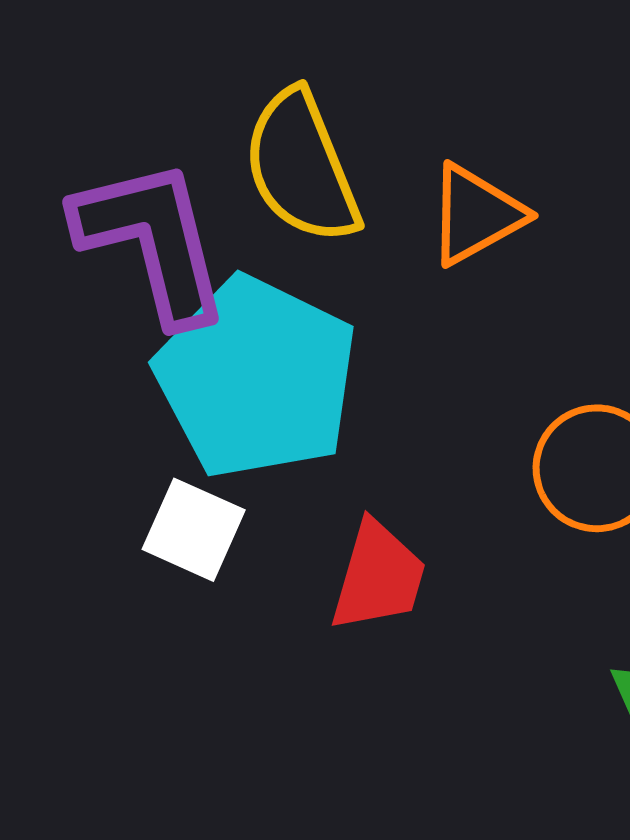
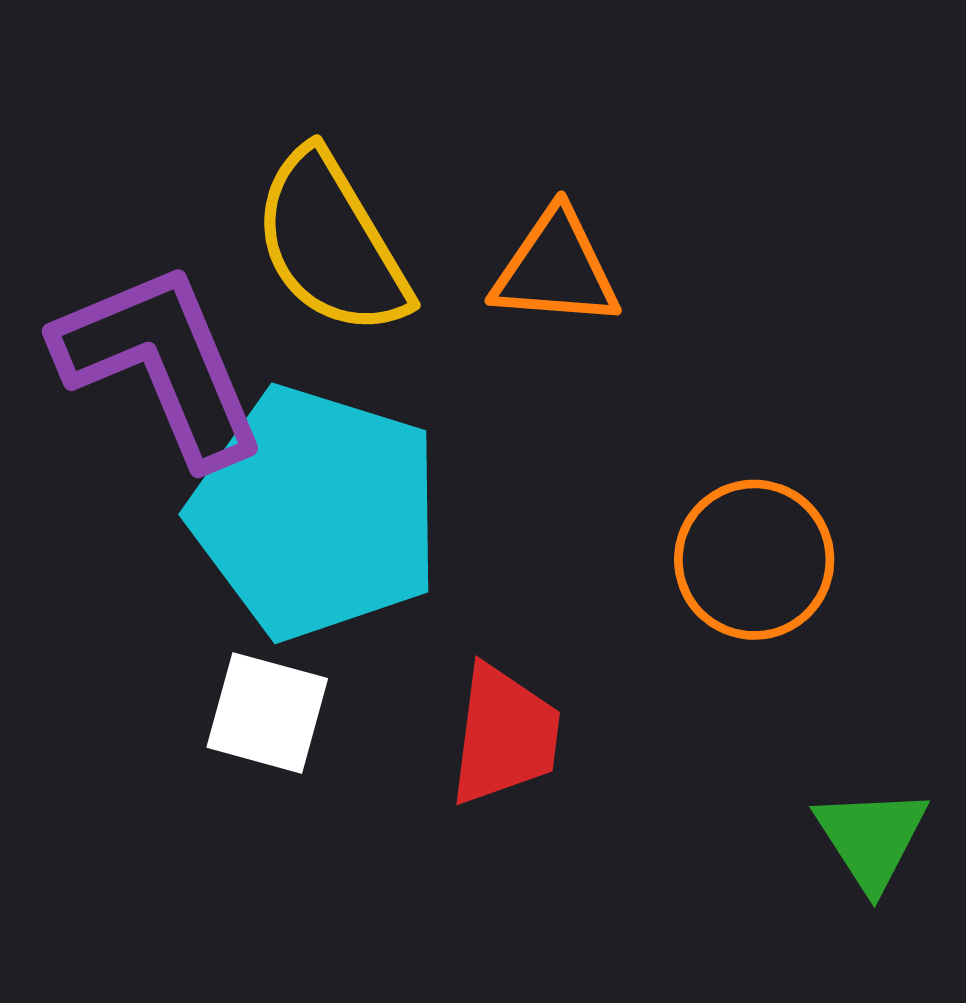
orange triangle: (476, 215) -> (556, 269), turned 42

